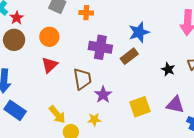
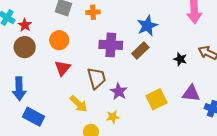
yellow arrow: (57, 115) -> (79, 104), moved

